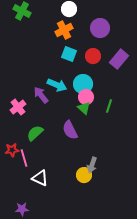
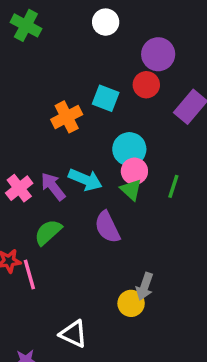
orange cross: (64, 30) -> (67, 117), moved
red circle: (93, 56) -> (146, 85), moved
cyan arrow: (57, 85) -> (85, 180), moved
purple arrow: (41, 95) -> (53, 186), moved
white triangle: (40, 178) -> (73, 334), moved

